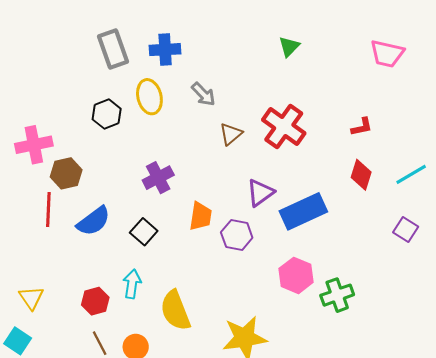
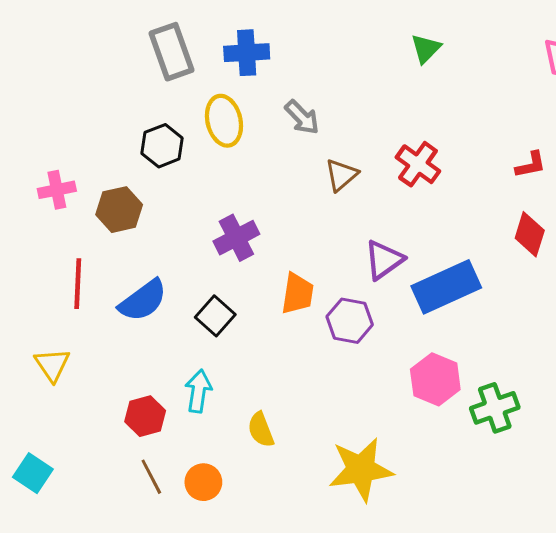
red cross: (284, 127) -> (418, 164), size x0.7
pink cross: (34, 145) -> (57, 190), size x0.7
brown hexagon: (66, 173) -> (119, 210), moved
yellow triangle: (31, 298) -> (52, 365), moved
yellow semicircle: (175, 310) -> (261, 430), size x0.6

